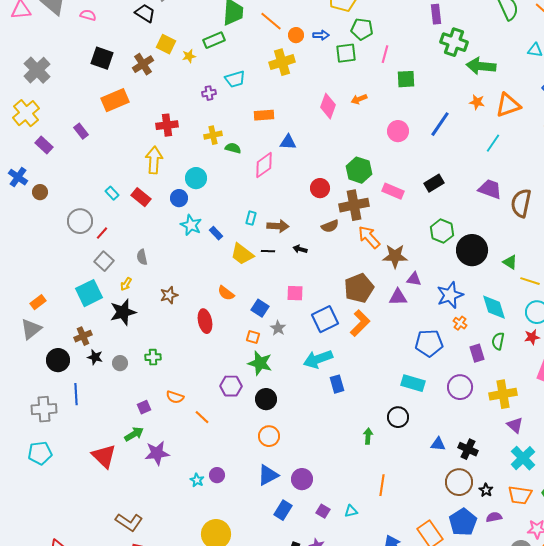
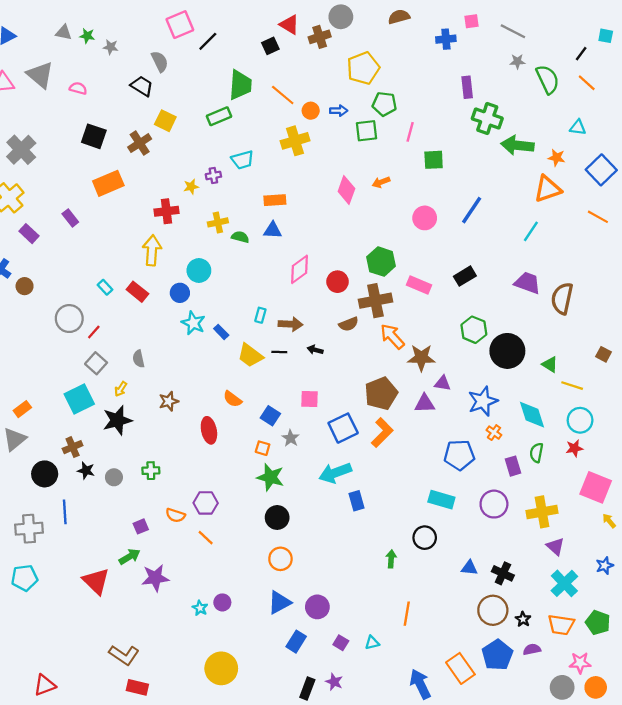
yellow star: (189, 56) -> (191, 187), moved
orange star: (477, 102) -> (557, 158), moved
blue triangle: (288, 142) -> (273, 230), moved
pink diamond: (264, 165) -> (299, 269), moved
purple hexagon: (231, 386) -> (206, 503), moved

